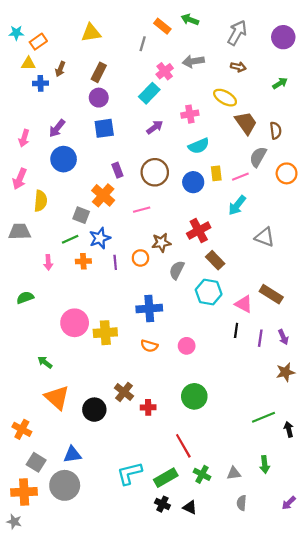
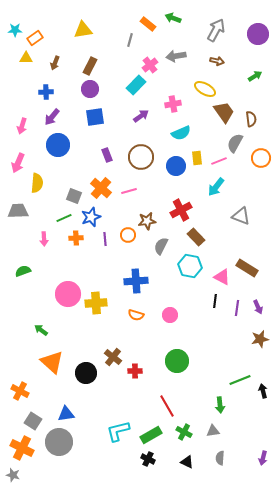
blue cross: (41, 83) -> (46, 92), moved
orange cross: (103, 195) -> (101, 188), moved
green arrow: (265, 464) -> (220, 405), moved
orange cross: (24, 492) -> (22, 448), turned 30
purple arrow: (289, 503) -> (263, 458), turned -32
black triangle: (190, 507) -> (187, 462), moved

